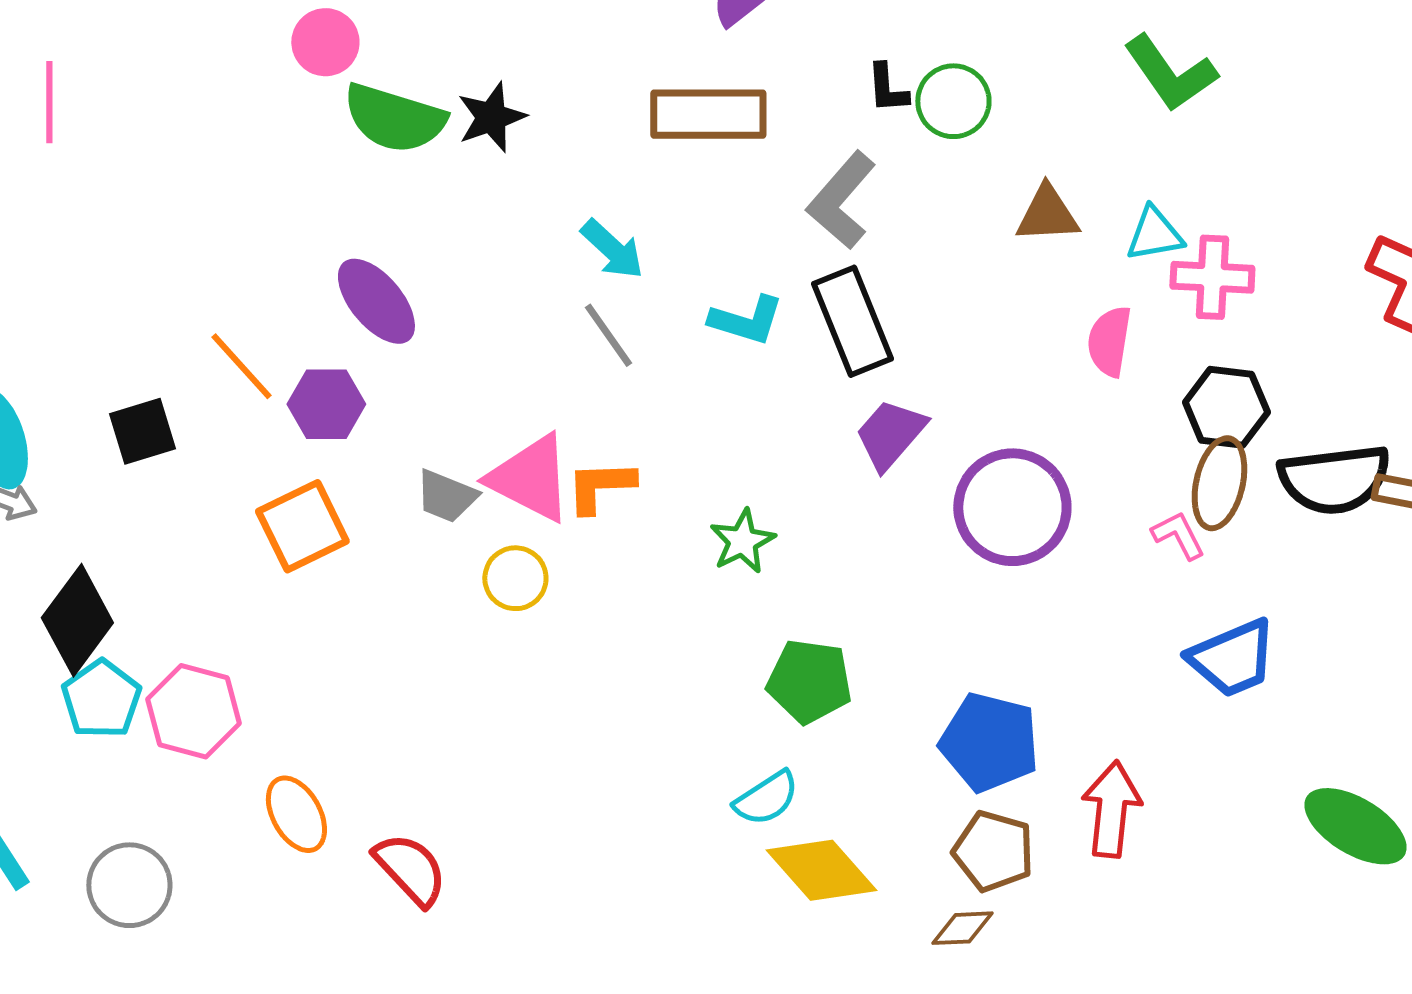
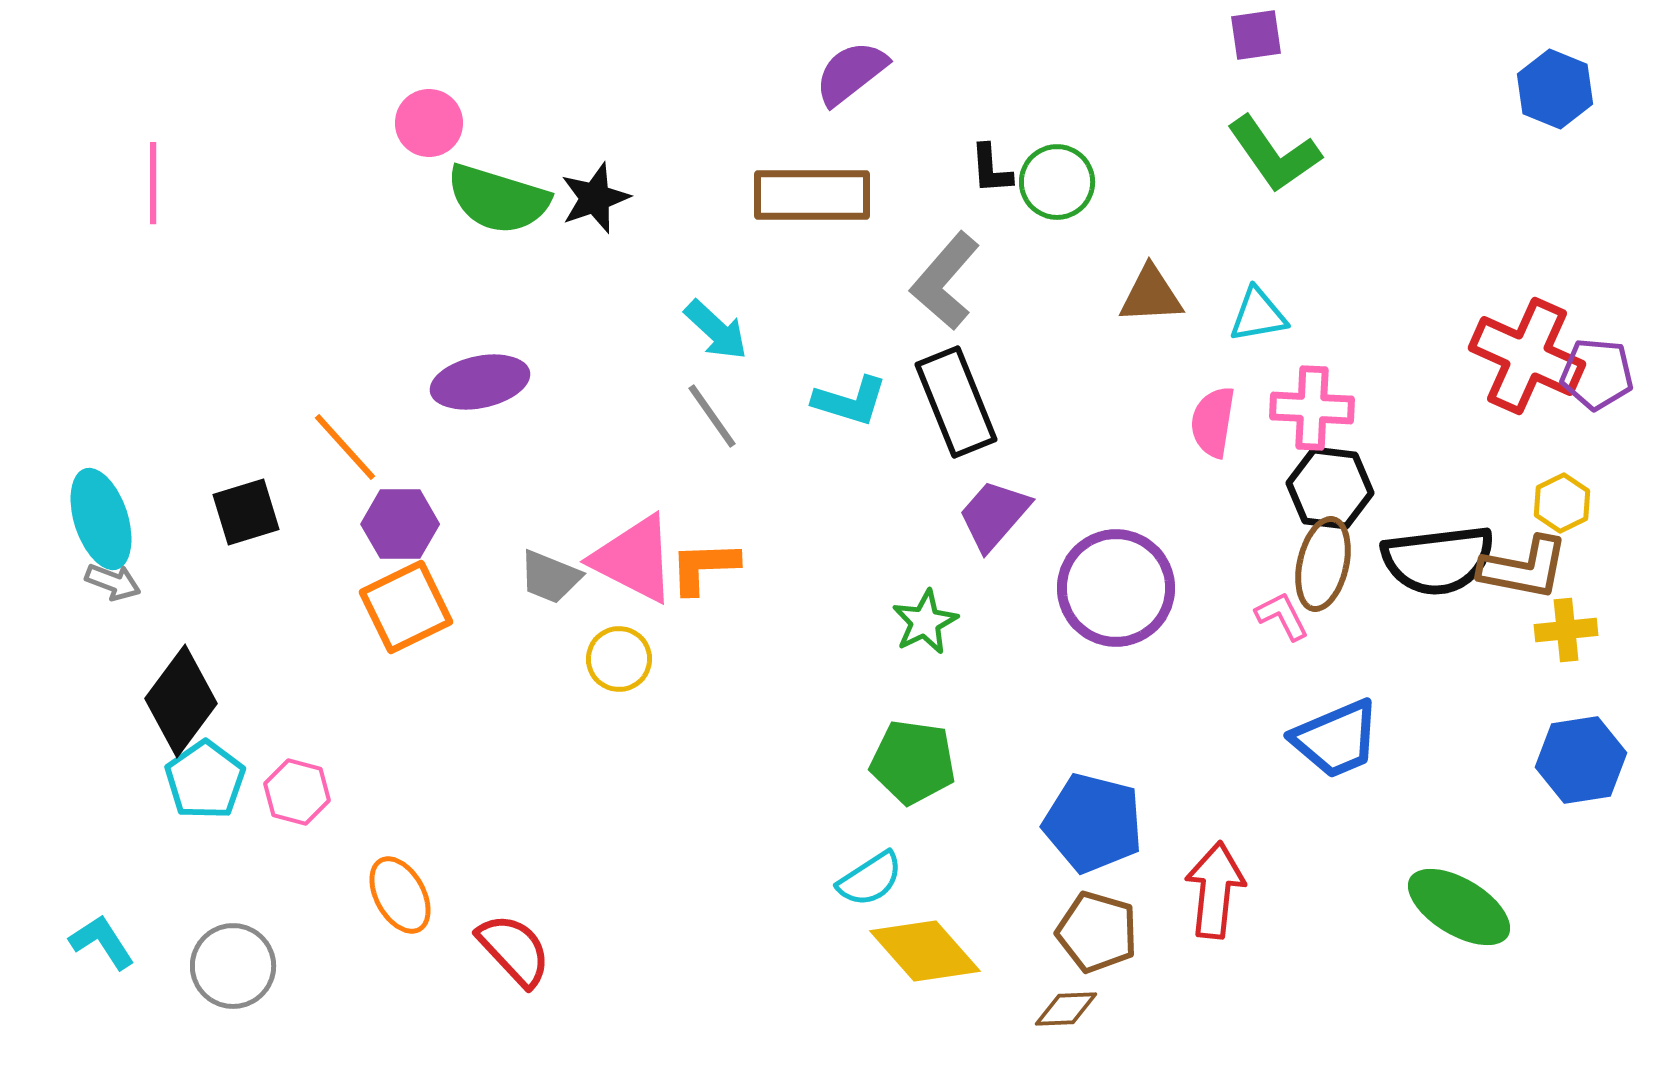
pink cross: (1212, 277) -> (1312, 408), moved
purple ellipse: (376, 301) -> (480, 382), turned -62
purple hexagon: (326, 404) -> (400, 524), moved
green star: (742, 541) -> (925, 622), moved
pink hexagon: (193, 711) -> (297, 792), size x0.7

